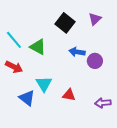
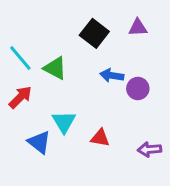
purple triangle: (95, 19) -> (138, 28), turned 40
red arrow: (14, 67) -> (20, 97), turned -72

